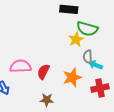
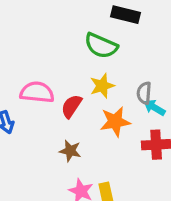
green semicircle: (87, 29) -> (101, 46), moved
yellow star: (76, 39) -> (102, 86), moved

